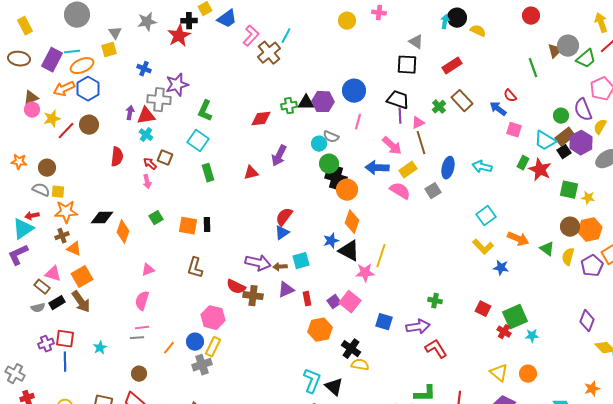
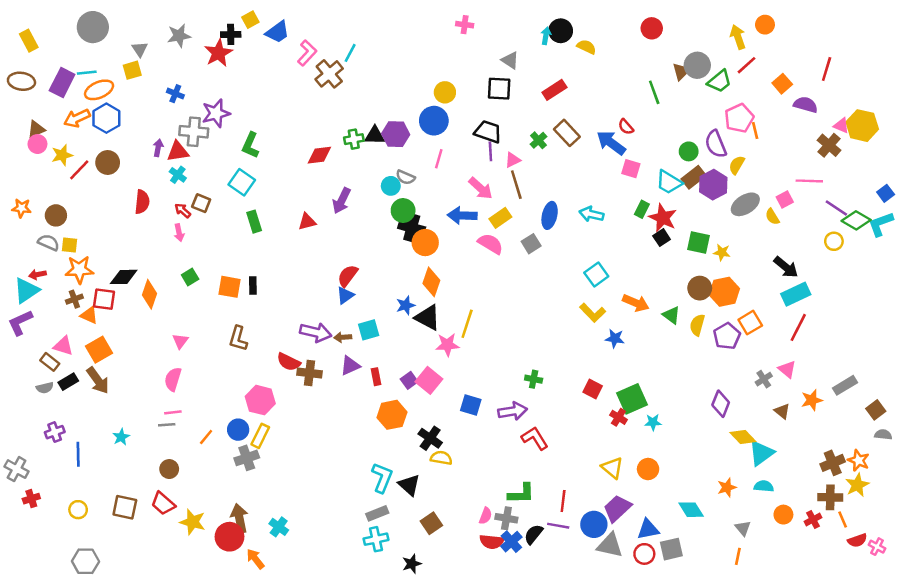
yellow circle: (347, 21) -> (445, 92), moved
blue arrow: (498, 109) -> (611, 143), size x1.4
black square: (564, 152) -> (662, 238), moved
pink triangle: (148, 270) -> (180, 341), turned -32
red square: (65, 339) -> (104, 299), moved

